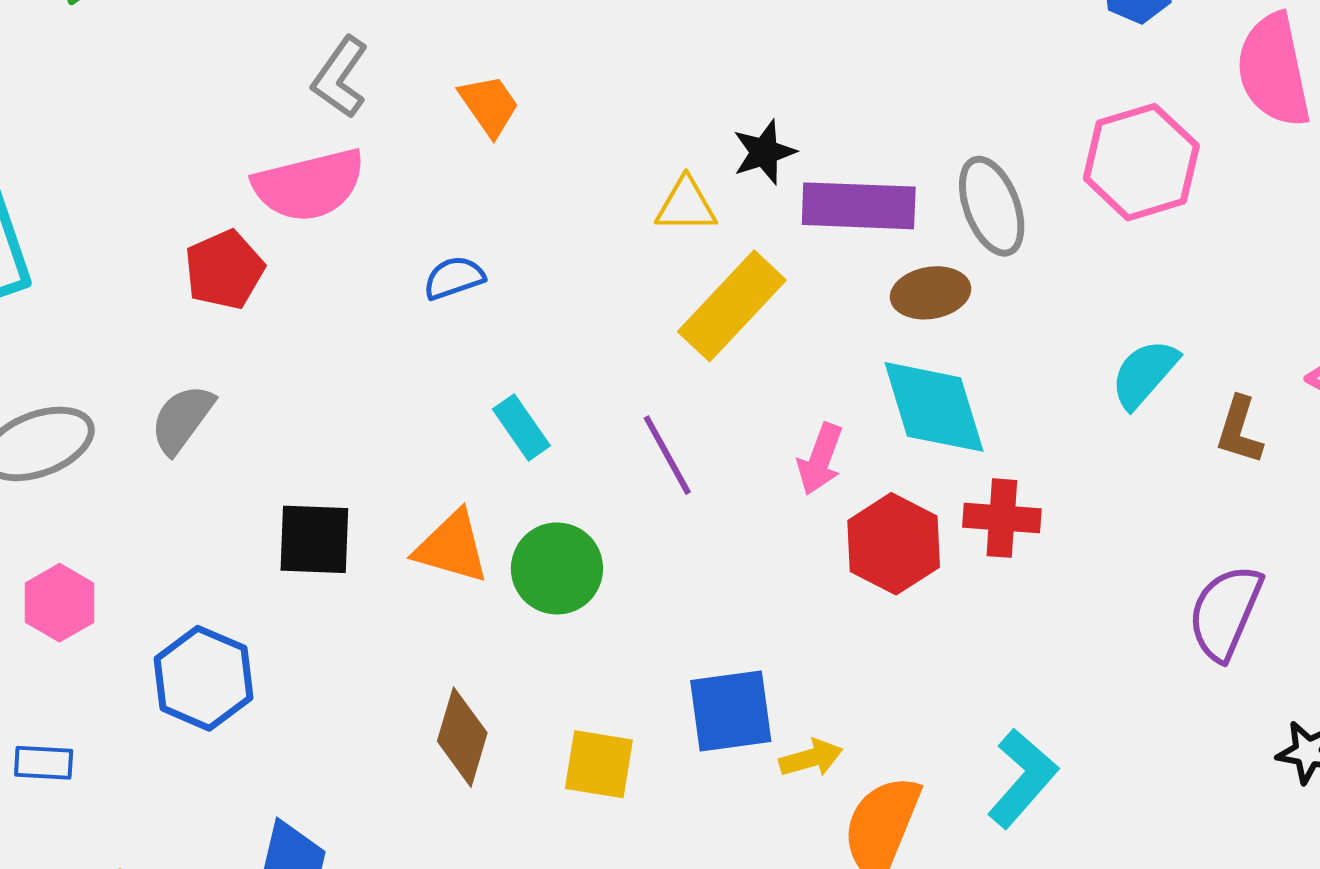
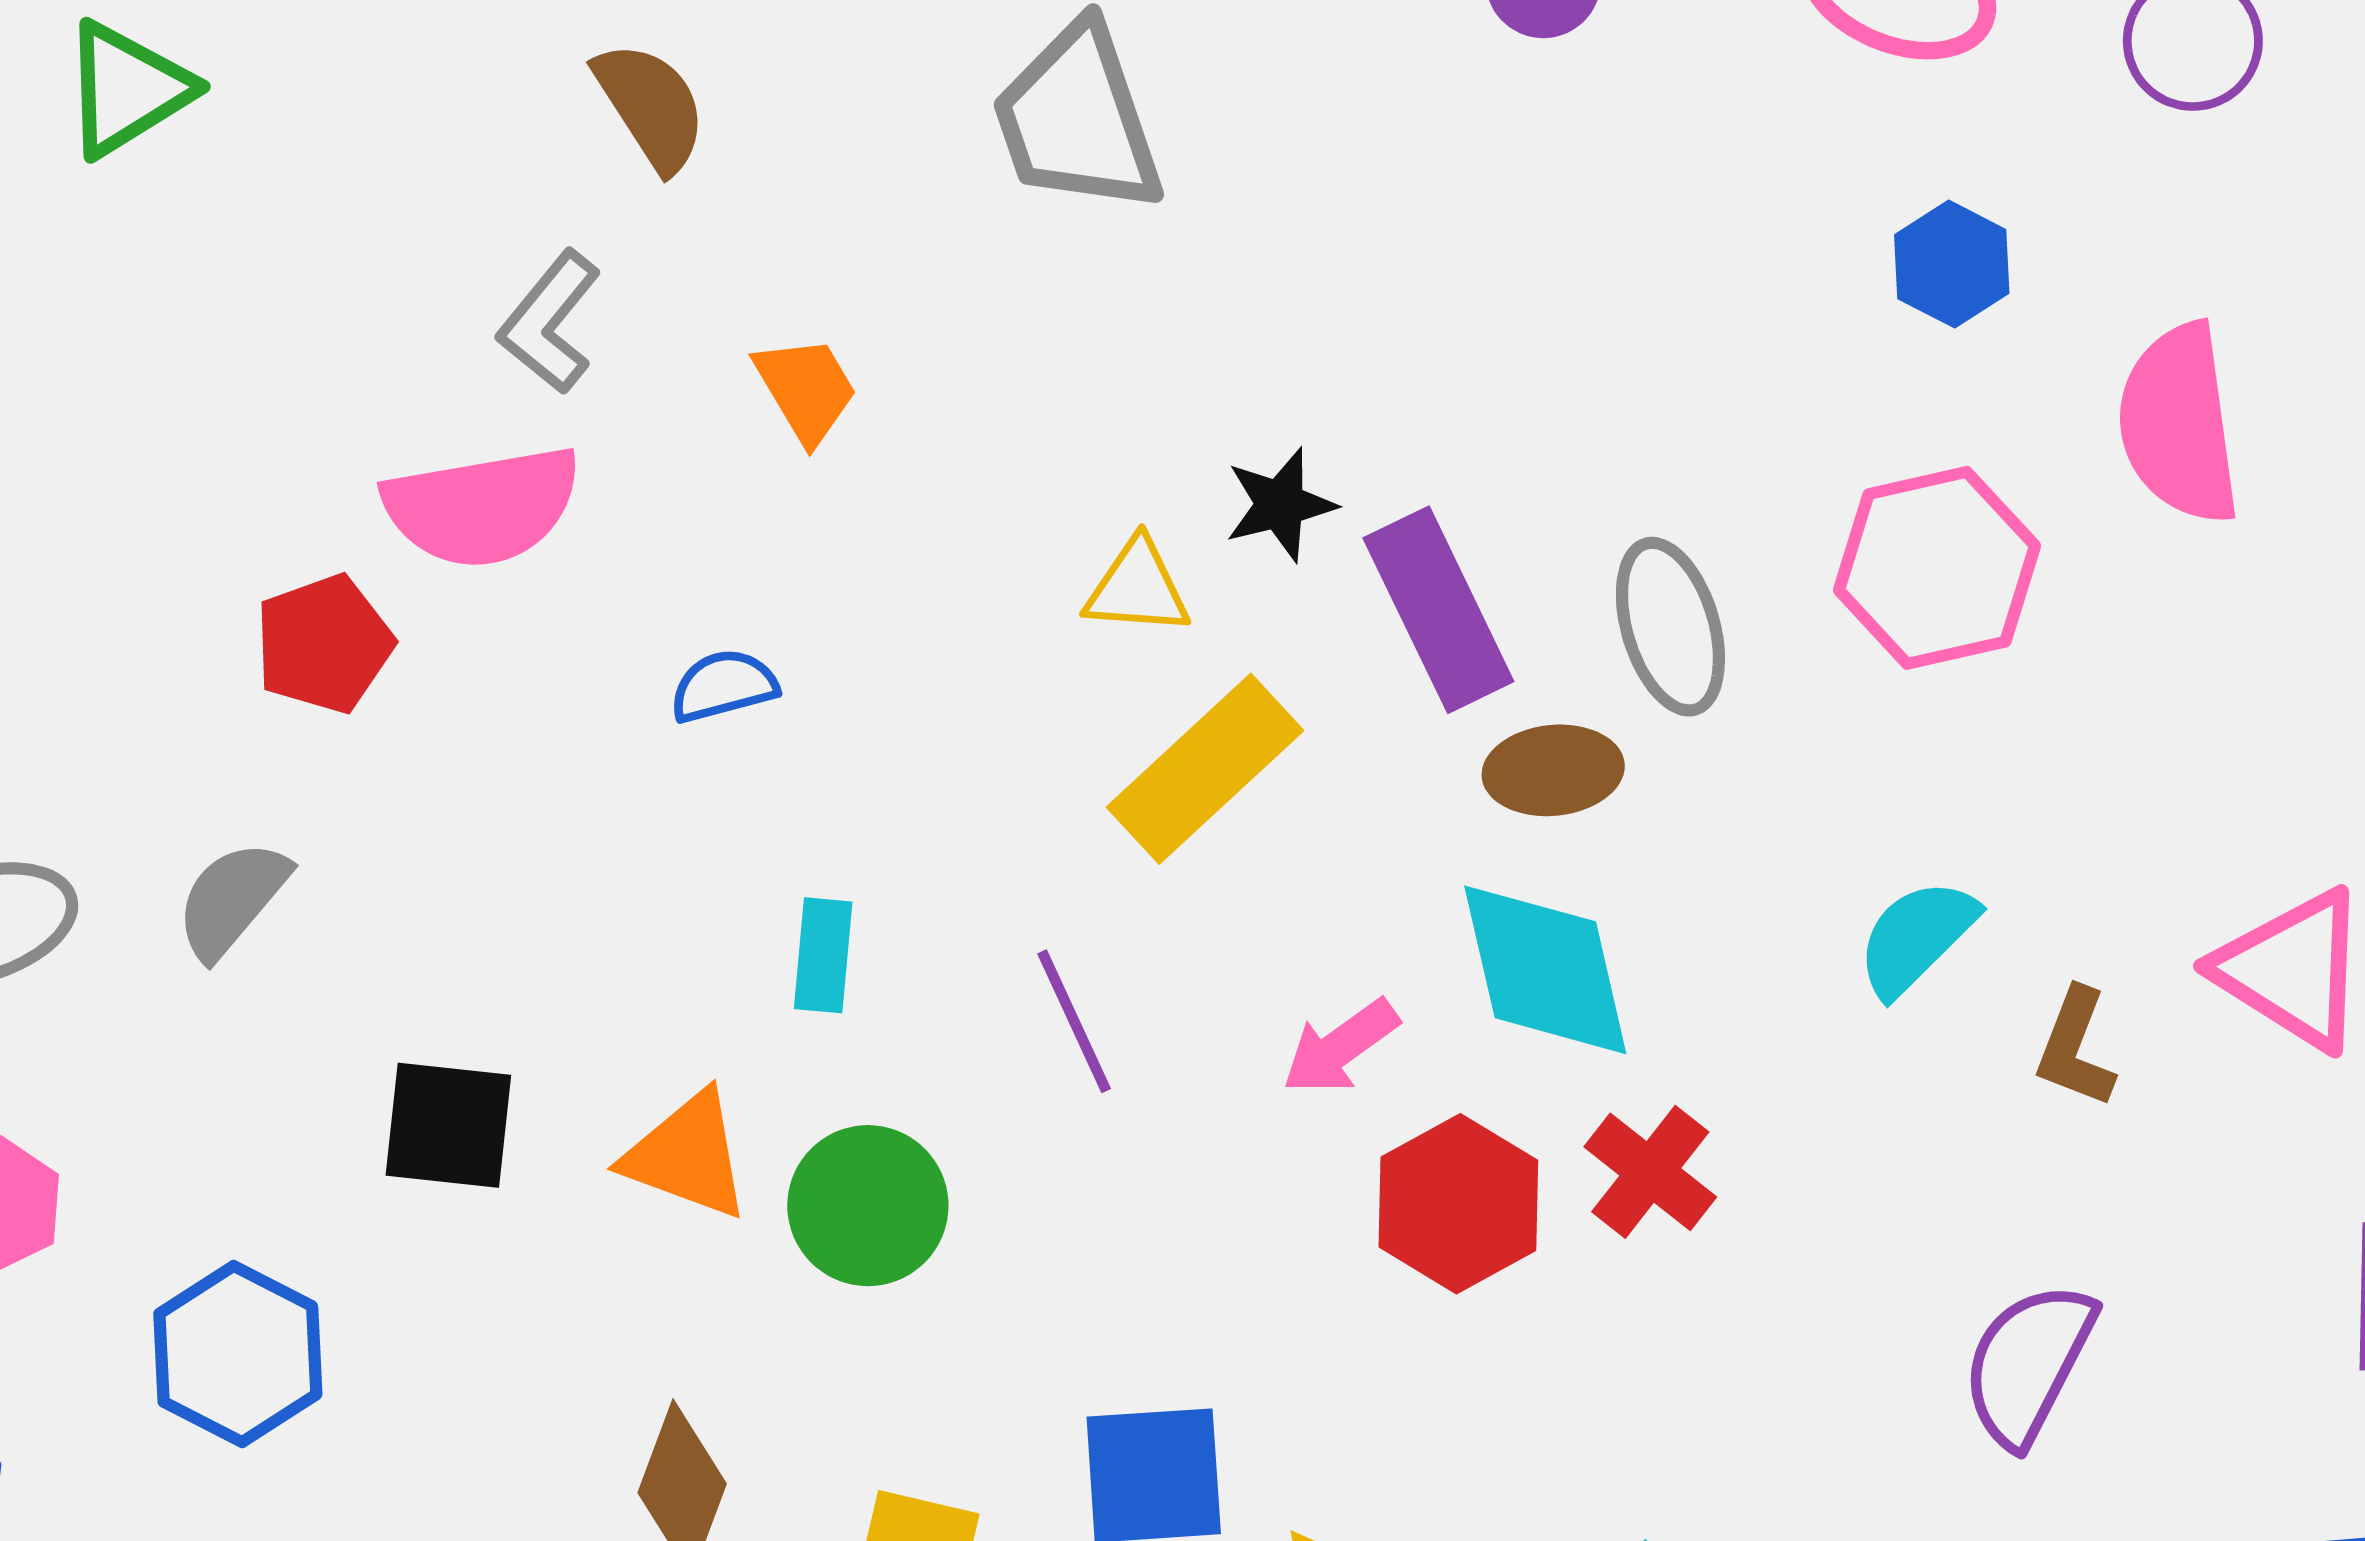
purple rectangle: (859, 206) -> (1438, 610), turned 58
cyan rectangle: (521, 427) -> (823, 955), turned 36
pink arrow: (820, 459) -> (1340, 1047), turned 30
red cross: (1002, 518) -> (1650, 1172), turned 30

